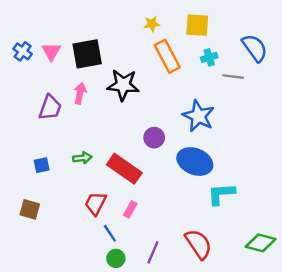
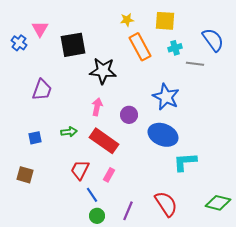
pink triangle: (51, 51) -> (40, 29), moved
pink arrow: (80, 93) -> (97, 107), moved

